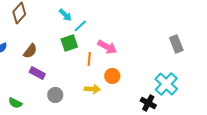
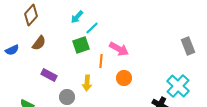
cyan arrow: (65, 15) -> (77, 17), turned 88
brown semicircle: (30, 51) -> (39, 43), moved
yellow arrow: (92, 89) -> (87, 83), moved, turned 91

